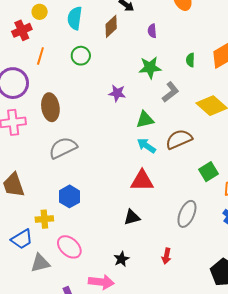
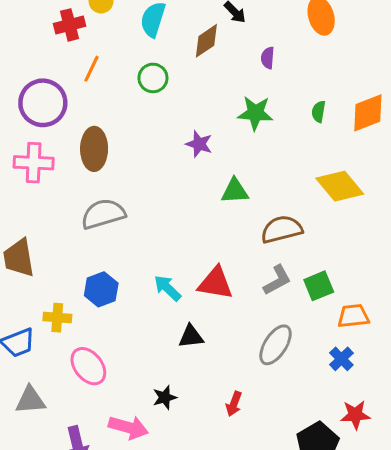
gray L-shape: (170, 92) -> (277, 280), moved
cyan arrow: (146, 146) -> (168, 288), moved
gray triangle: (40, 263) -> (30, 400), moved

